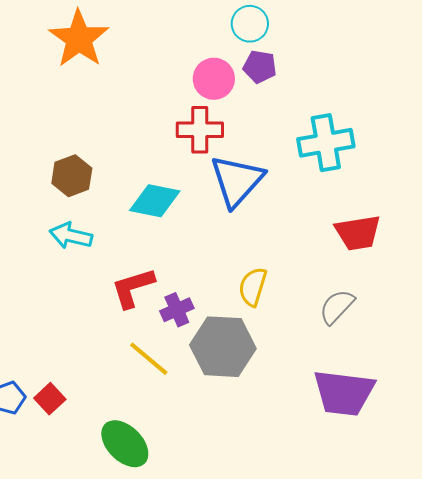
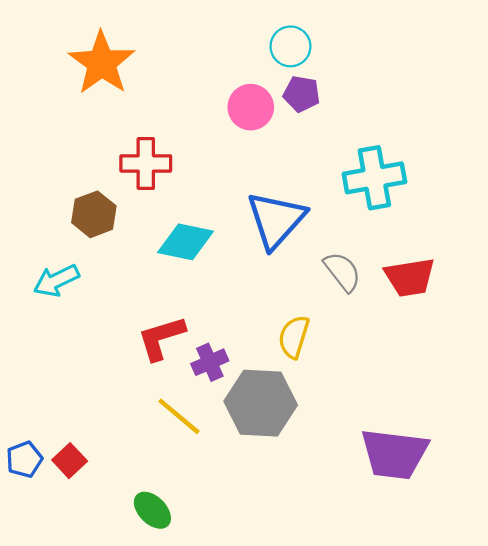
red cross: (200, 130) -> (146, 163), moved
cyan arrow: (71, 236) -> (56, 281), moved, turned -39
gray semicircle: (337, 307) -> (342, 272), moved, turned 99
green ellipse: (125, 444) -> (152, 510), size x0.7

